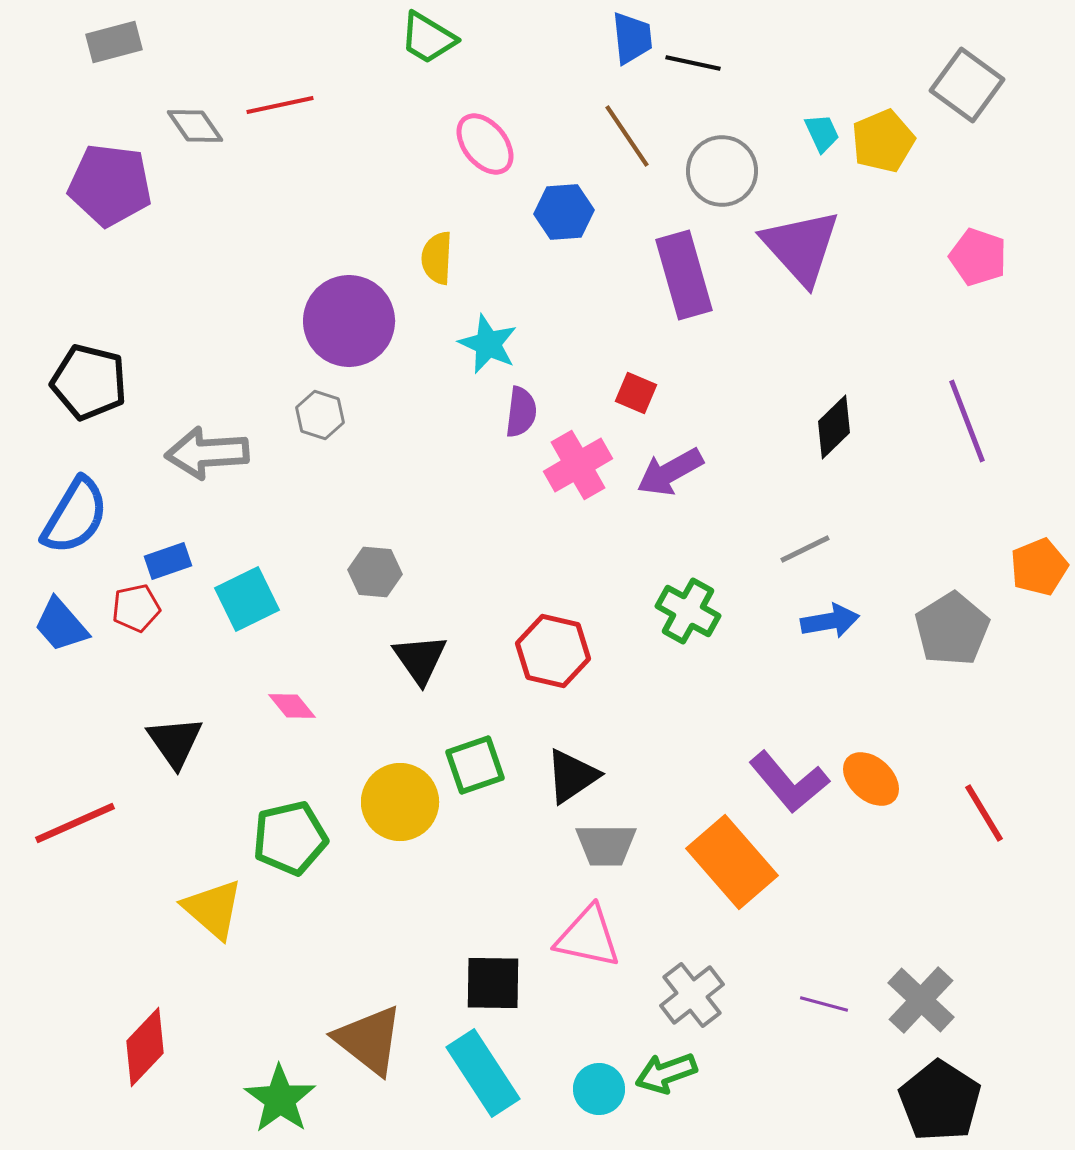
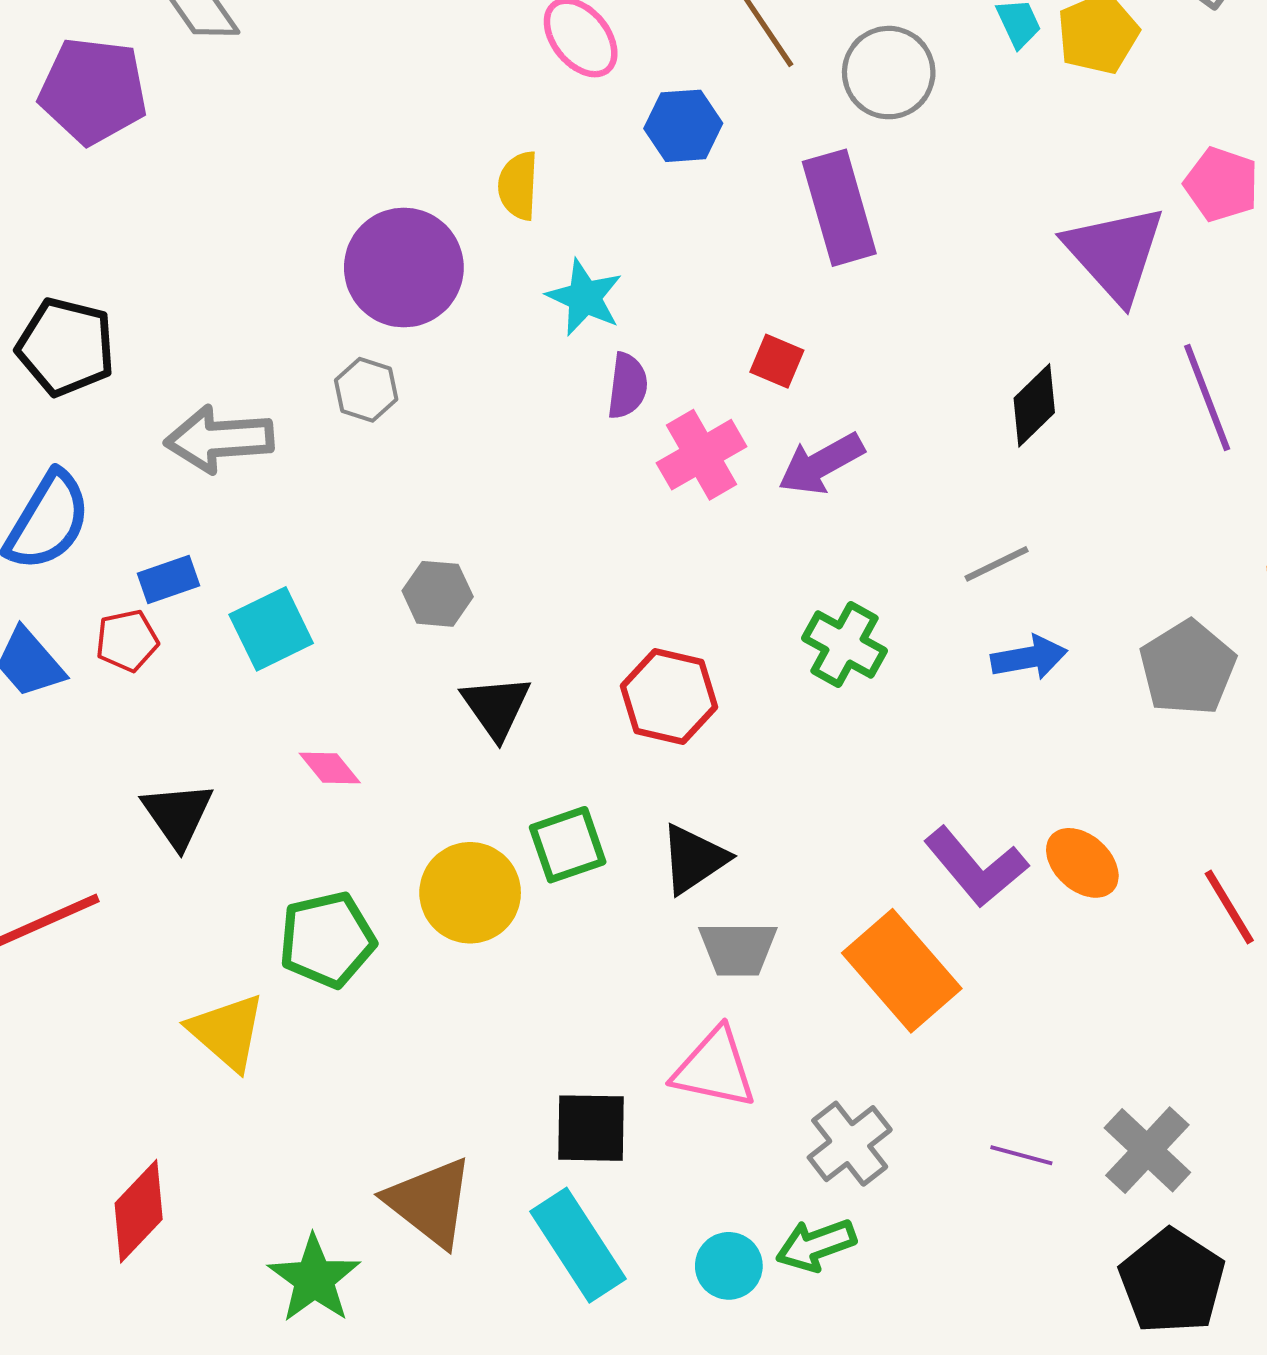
purple triangle: (801, 247) -> (1115, 253), moved

